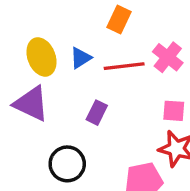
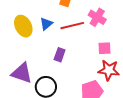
purple triangle: (31, 104) -> (22, 73), moved

